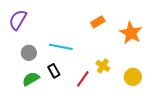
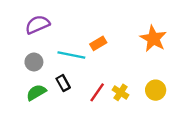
purple semicircle: (18, 20) -> (37, 25), moved, turned 35
orange rectangle: (98, 22) -> (98, 43), moved
yellow cross: (103, 66) -> (120, 92), moved

